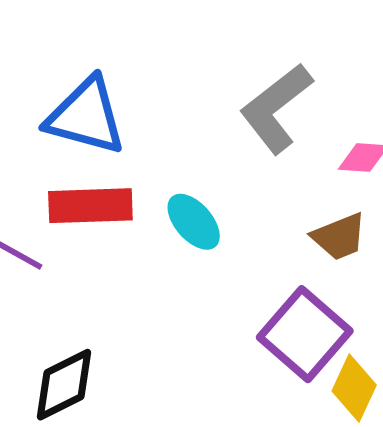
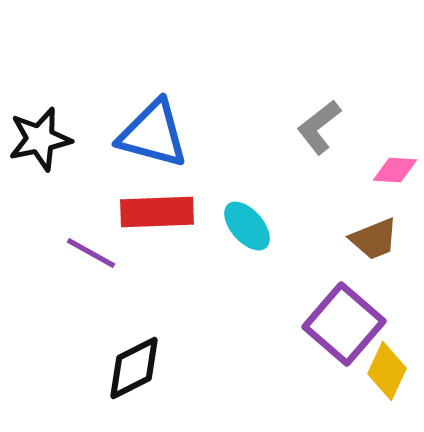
gray L-shape: (276, 108) -> (319, 127), size x0.7

